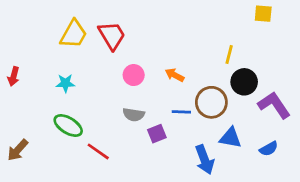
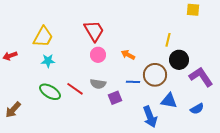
yellow trapezoid: (74, 34) -> (43, 37), moved
red trapezoid: (112, 35) -> (94, 31), moved
red arrow: (14, 76) -> (10, 56), turned 56
red line: (98, 151) -> (75, 89), moved

